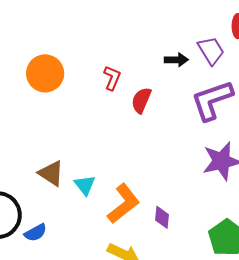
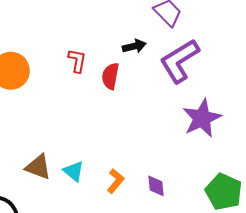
black arrow: (176, 60) -> (134, 46), moved
orange L-shape: (124, 204) -> (116, 181), size x0.6

